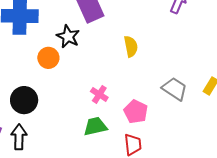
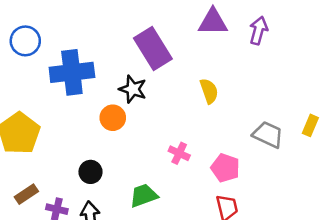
black circle: (24, 100) -> (91, 172), size x0.7
green trapezoid: (95, 126) -> (144, 195), moved

